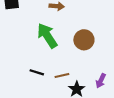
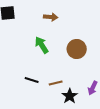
green arrow: (47, 36) -> (42, 45), size x0.7

